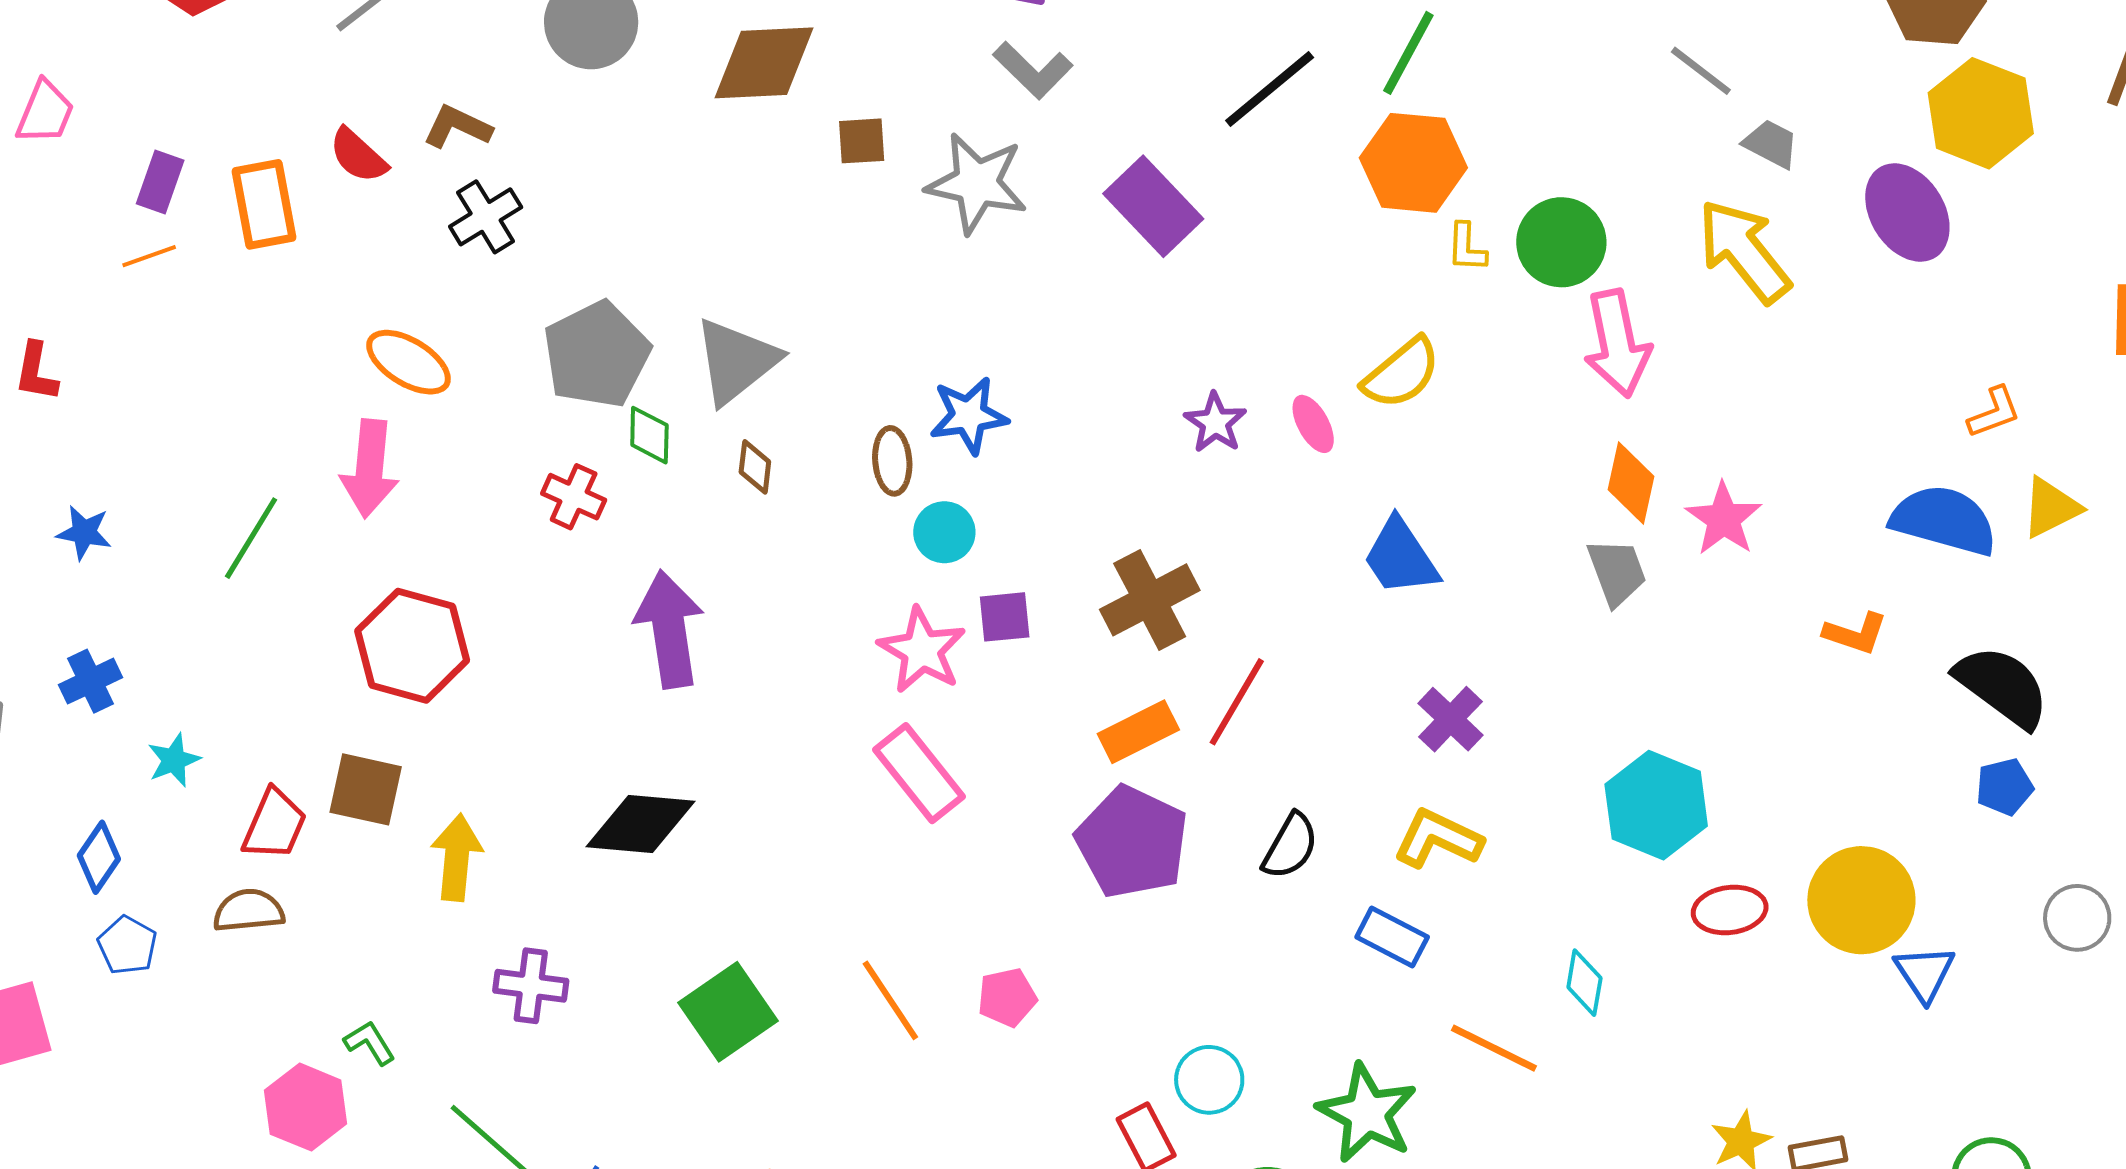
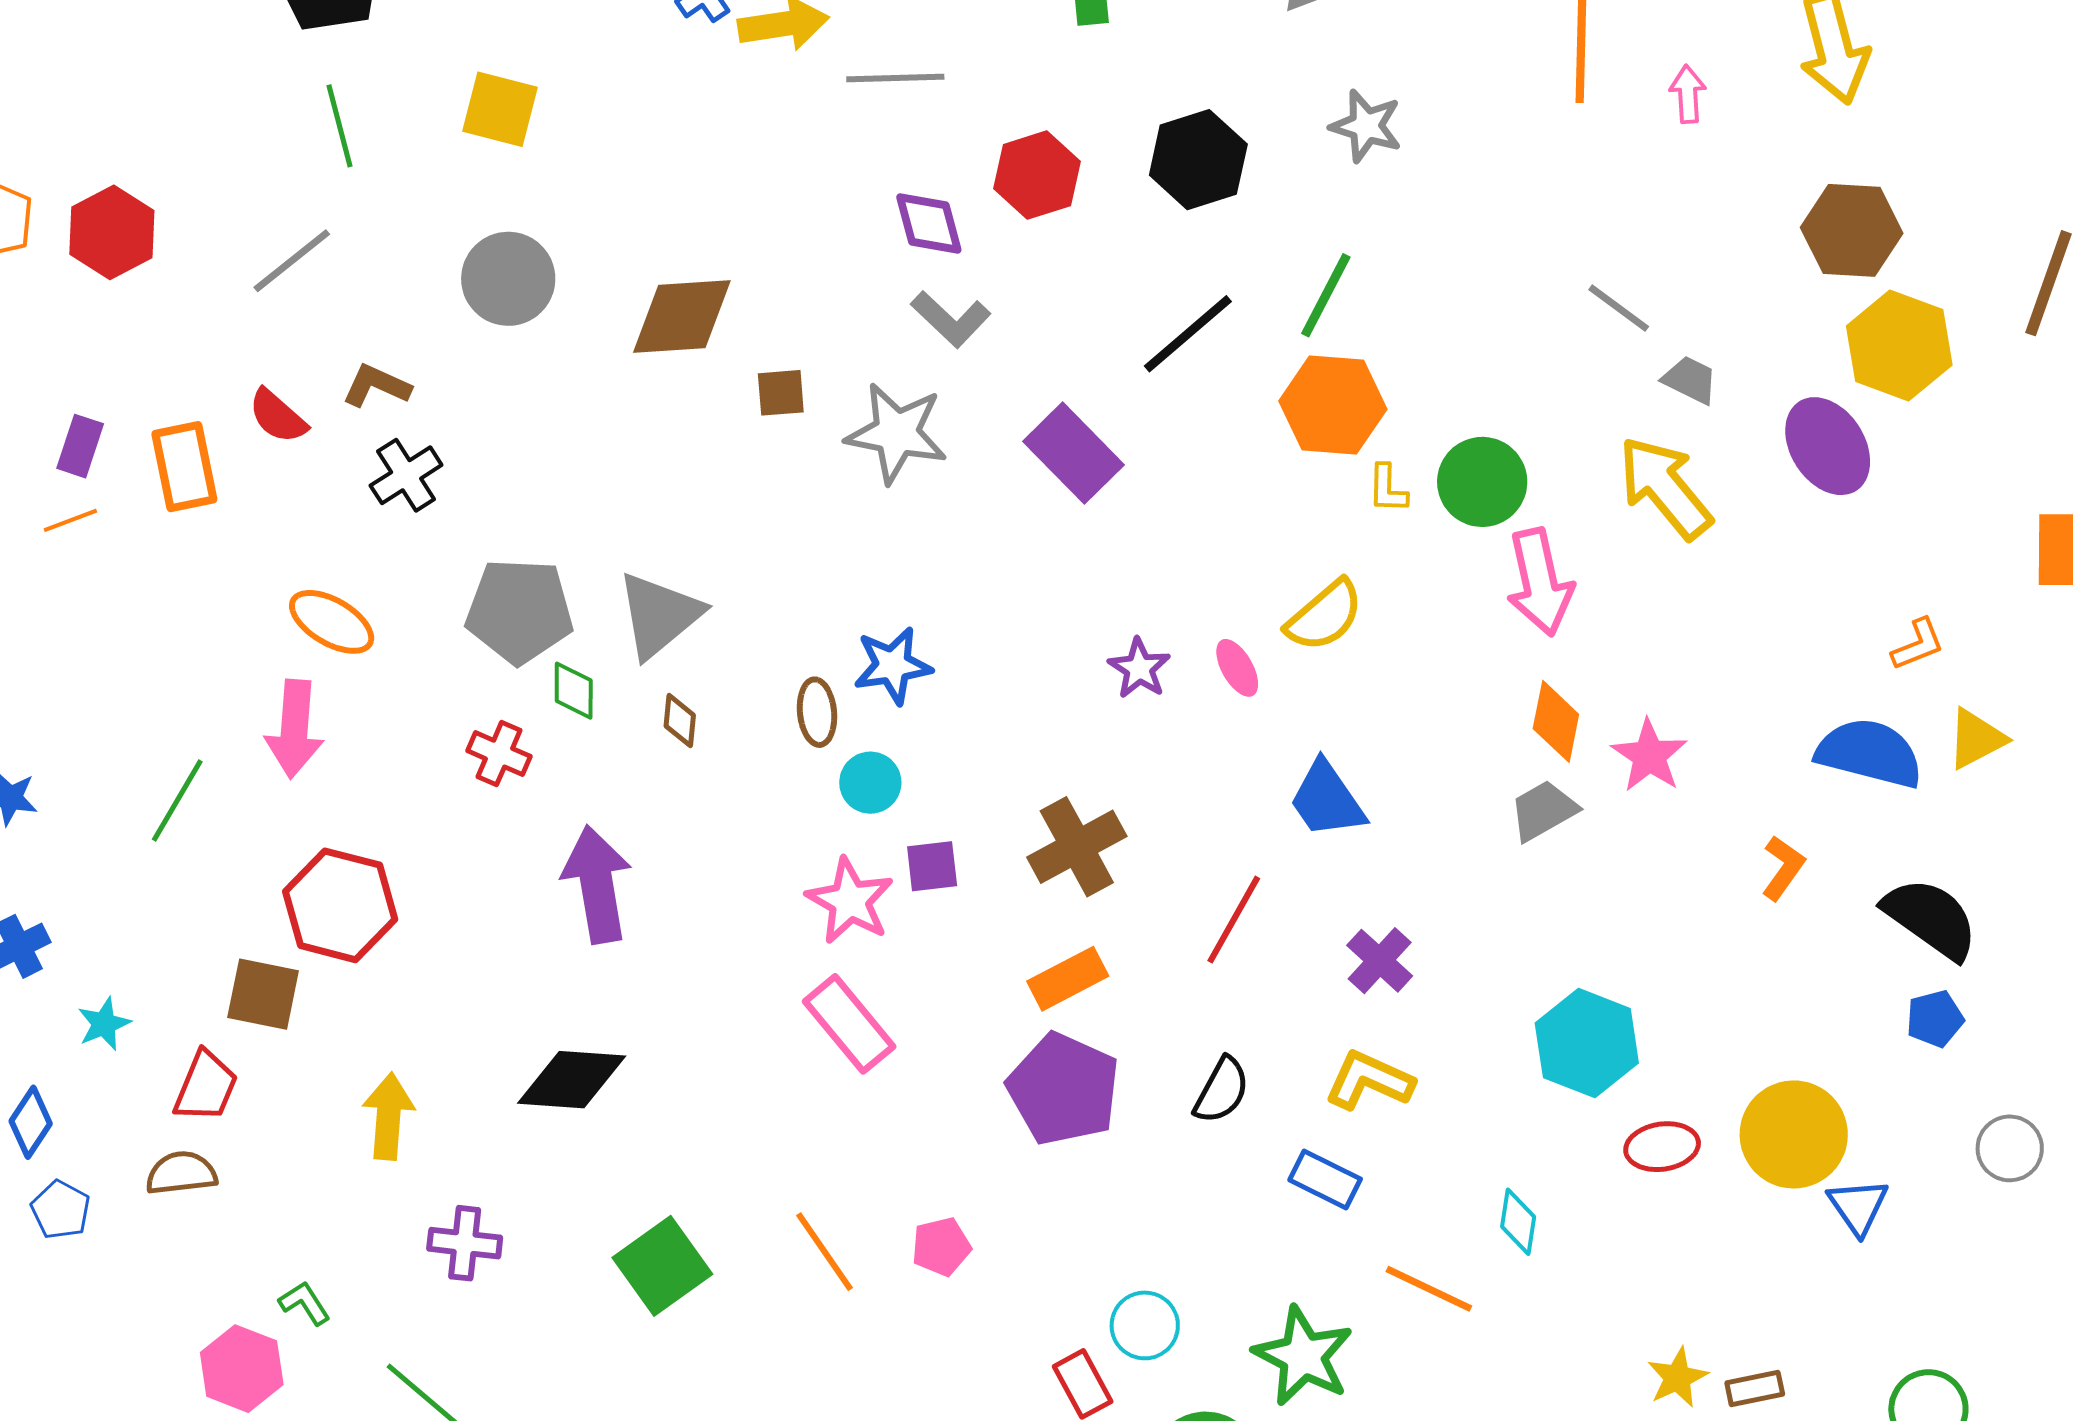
gray pentagon: (597, 355) -> (520, 611), turned 30
gray trapezoid: (1617, 572) -> (1543, 811), turned -98
orange L-shape: (1855, 633) -> (1783, 868), turned -72
red line: (1237, 702) -> (1234, 920), moved
brown square: (366, 789) -> (263, 994), moved

